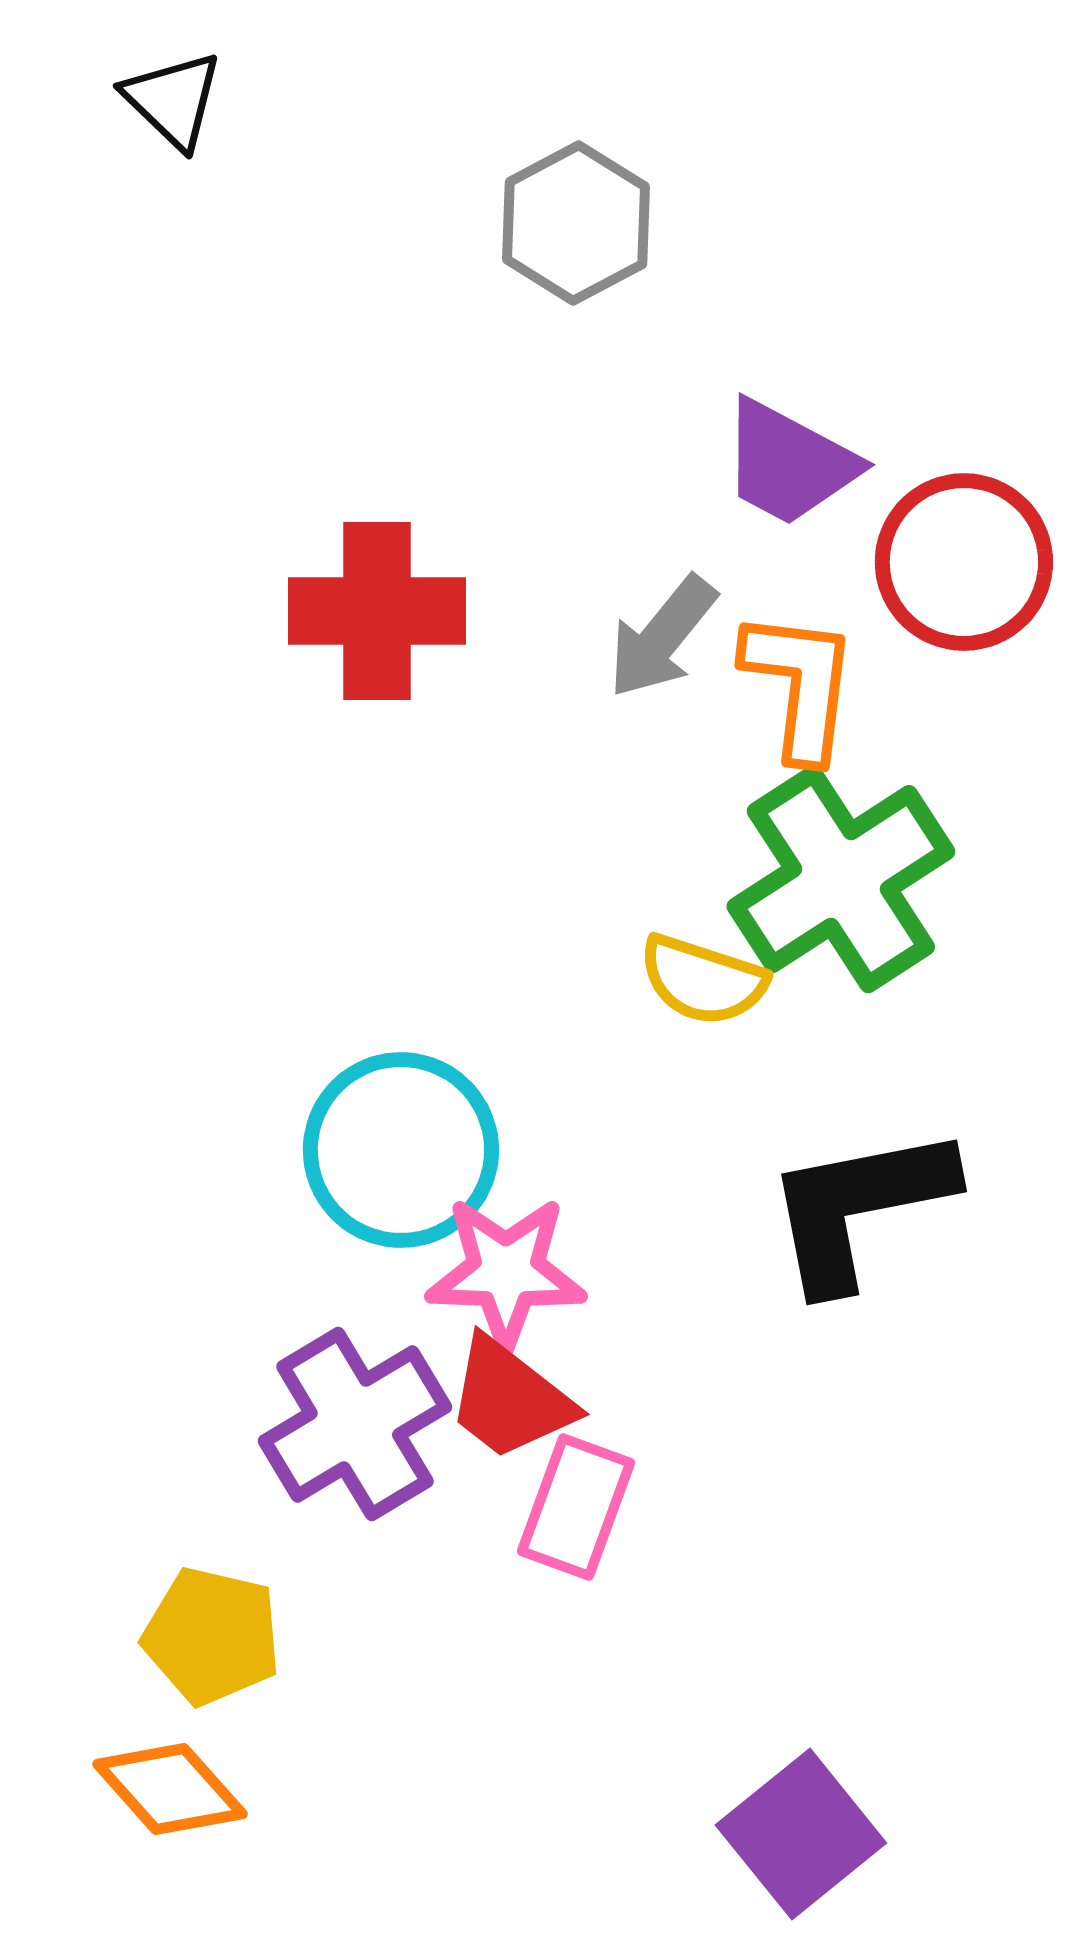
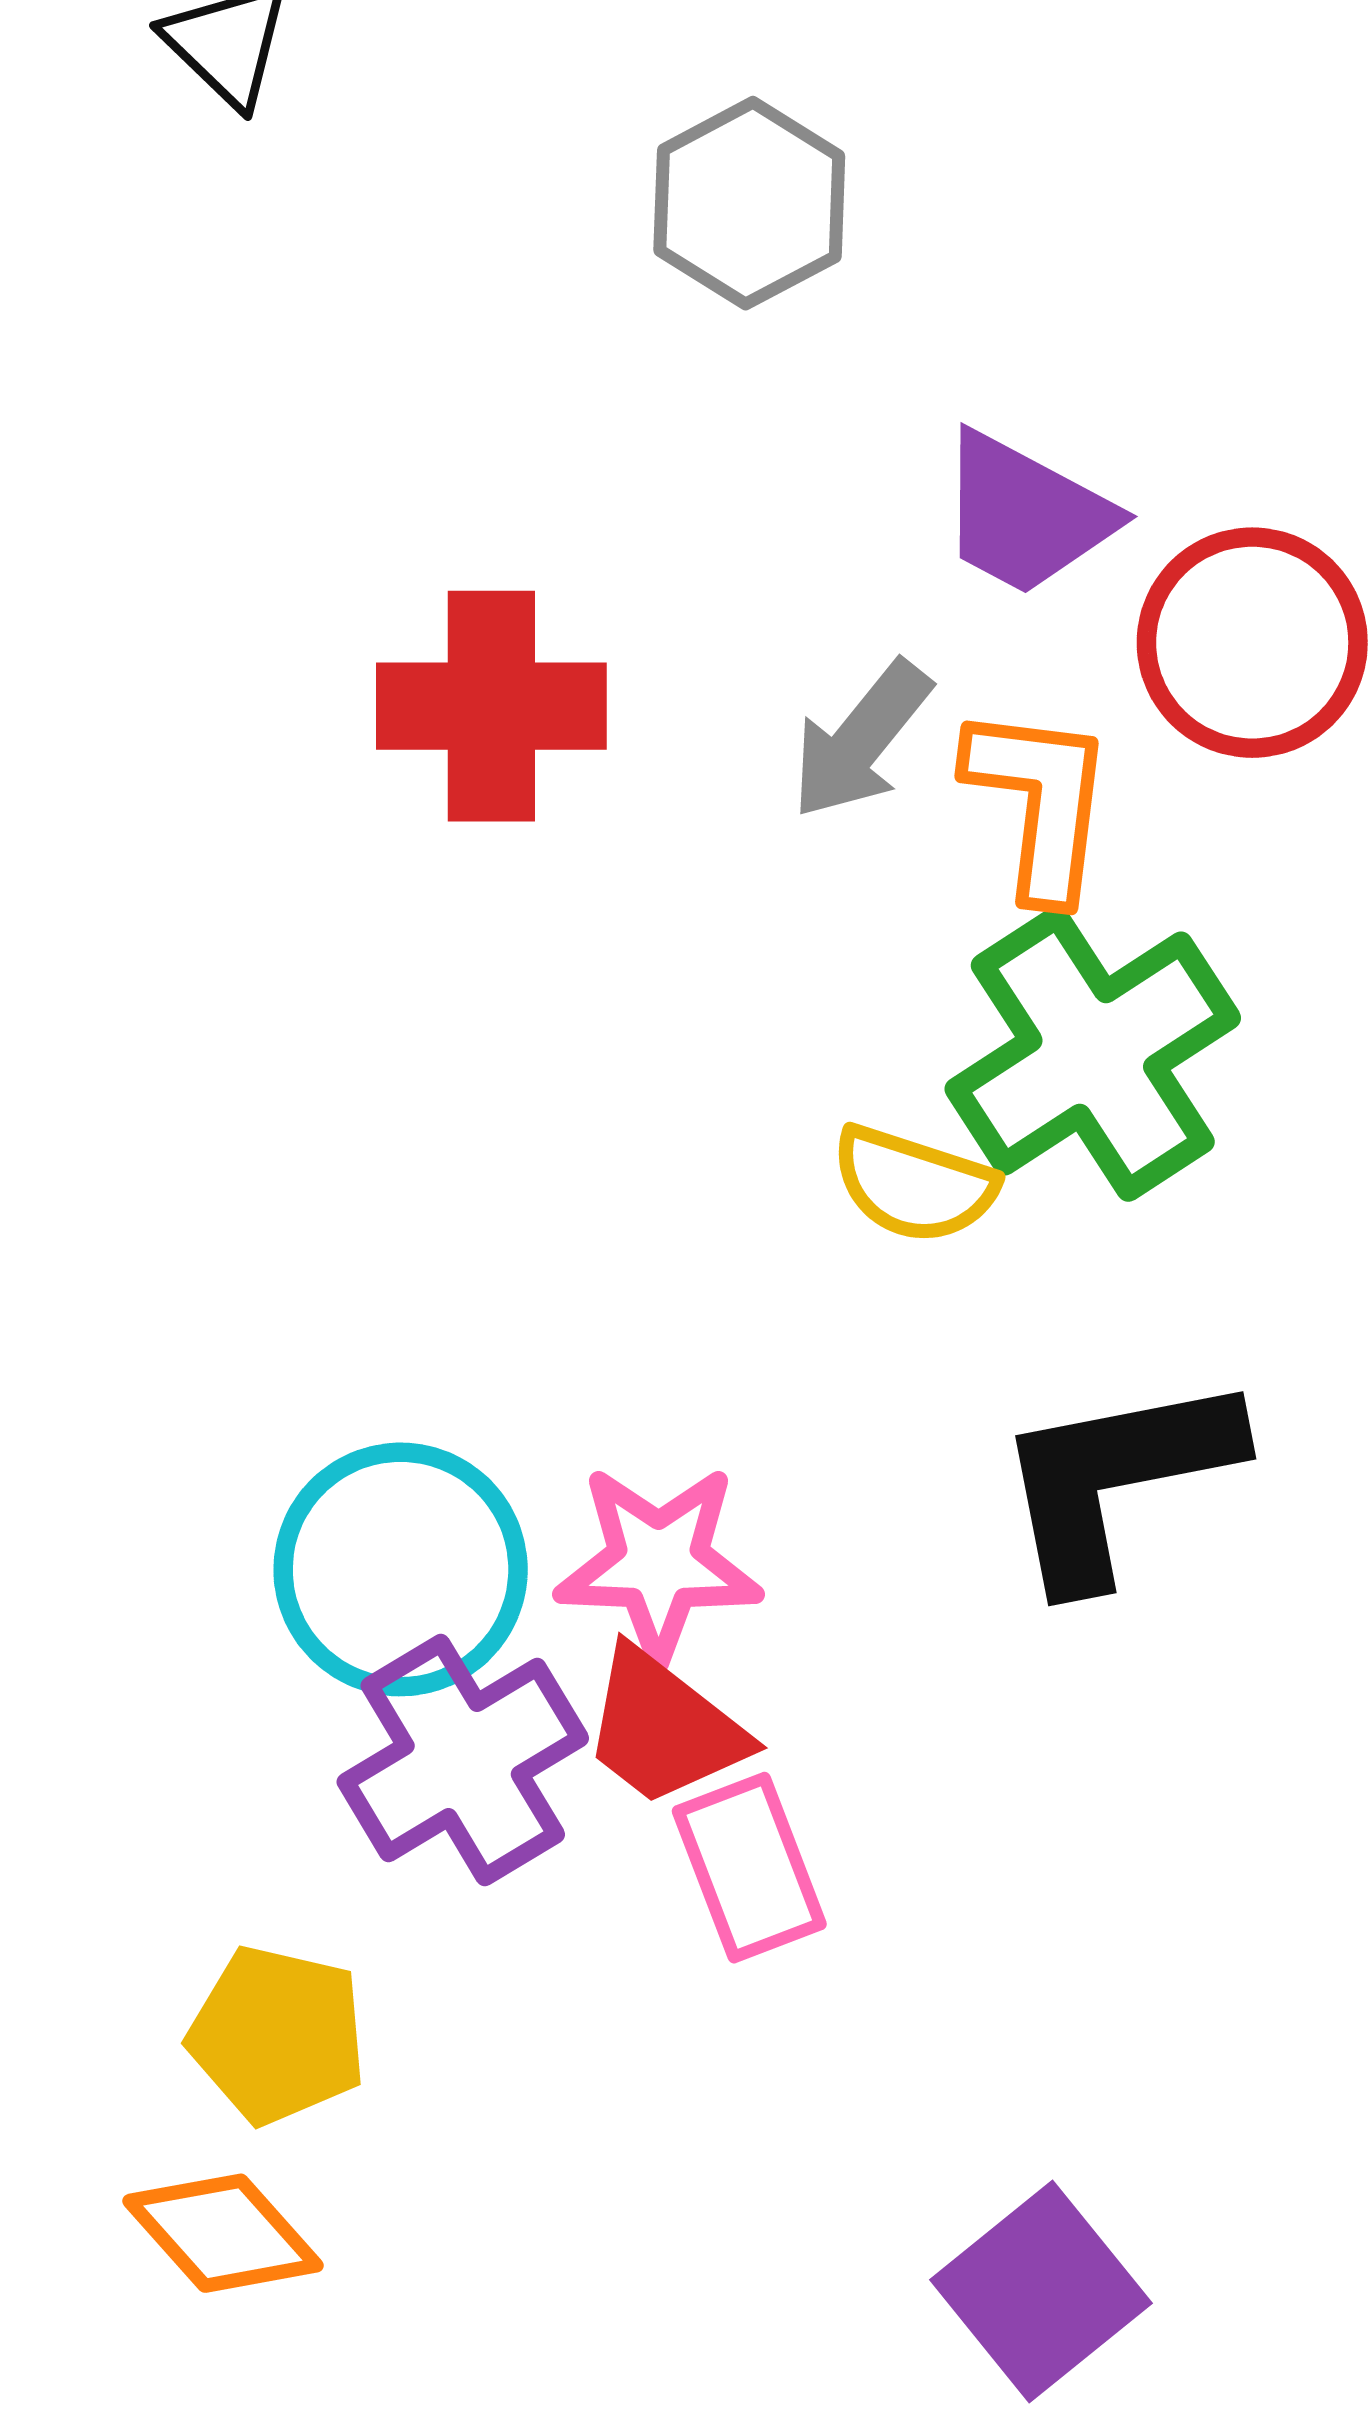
cyan circle: (401, 1150) -> (401, 1569), moved
pink rectangle: (576, 1507) -> (749, 1868), turned -41

